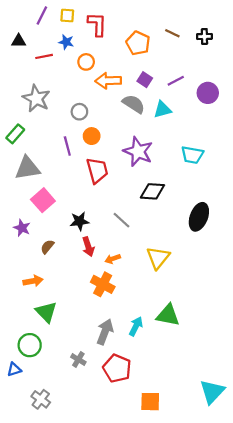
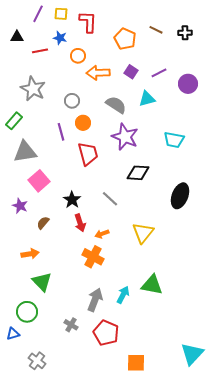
gray semicircle: (134, 104) -> (116, 105), moved
black star: (79, 221) -> (72, 200), turned -30

